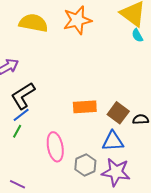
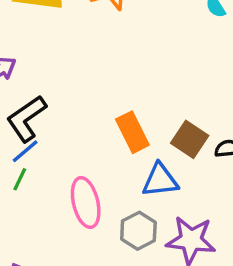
orange rectangle: (85, 107) -> (132, 132), turned 70
blue triangle: (113, 141) -> (160, 180), moved

